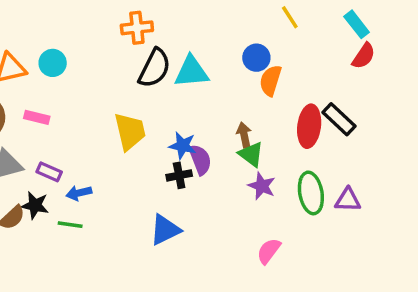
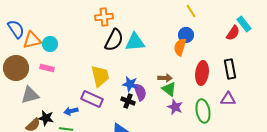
cyan rectangle: (357, 24) -> (244, 24), moved
blue circle: (256, 58) -> (186, 35), moved
cyan circle: (53, 63) -> (50, 44), moved
black rectangle: (339, 119) -> (230, 69), moved, turned 36
brown arrow: (244, 135) -> (165, 78), turned 104
purple rectangle: (49, 172) -> (92, 99), moved, size x1.5
black cross: (179, 175) -> (128, 101), turned 32
purple triangle: (348, 200) -> (228, 99), moved

